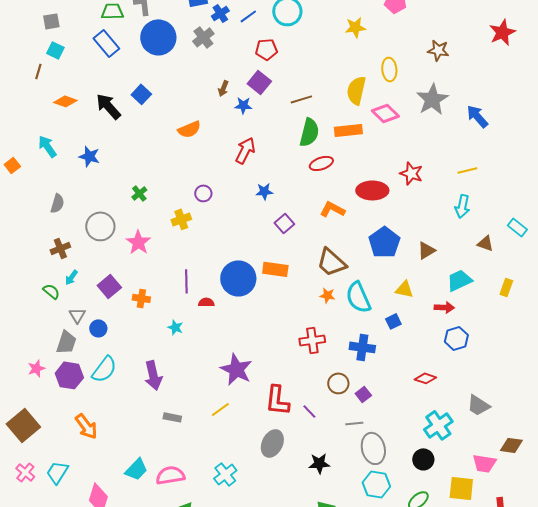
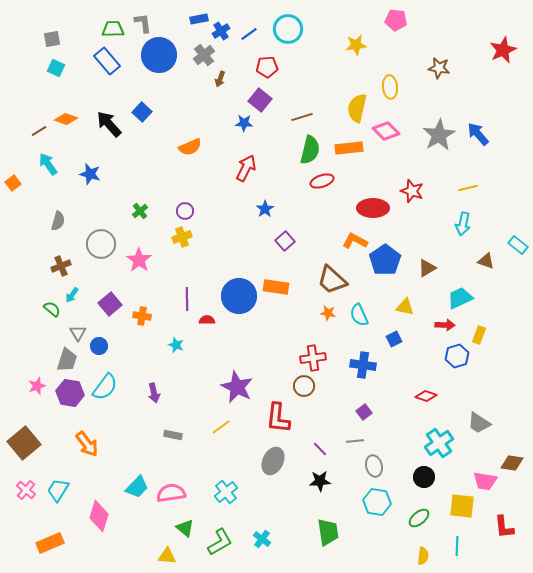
brown line: (38, 71) -> (39, 131), moved, turned 42
brown arrow: (223, 88) -> (220, 79), moved
gray star: (432, 99) -> (439, 135), moved
blue star: (264, 191) -> (265, 209), turned -30
purple circle: (203, 193) -> (185, 211), moved
orange L-shape: (332, 209) -> (355, 241), moved
yellow rectangle: (506, 287) -> (479, 335), moved
cyan semicircle: (358, 297) -> (359, 315), size x0.7
purple arrow: (153, 375) -> (154, 393), size x0.7
brown circle: (338, 383) -> (304, 386), moved
purple line: (309, 411) -> (320, 449), moved
gray ellipse: (373, 448) -> (374, 466), size x0.7

